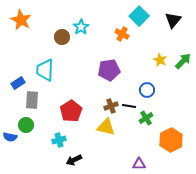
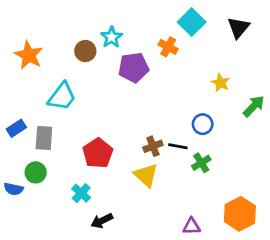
orange star: (21, 20) -> (29, 55), moved
green arrow: (183, 61) -> (254, 106), moved
cyan trapezoid: (45, 70) -> (62, 97), turned -145
purple pentagon: (109, 70) -> (134, 68), moved
blue rectangle: (18, 83) -> (16, 128), moved
yellow triangle: (106, 127) -> (146, 175), turned 30
cyan cross: (59, 140) -> (81, 193), turned -32
orange hexagon: (171, 140) -> (240, 214), moved

